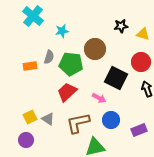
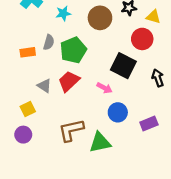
brown circle: (95, 49) -> (100, 18), moved
red circle: (141, 62) -> (142, 39), moved
green pentagon: (71, 64) -> (73, 50), turned -30
gray triangle: (48, 119) -> (44, 86), moved
brown L-shape: (78, 123) -> (71, 130), moved

